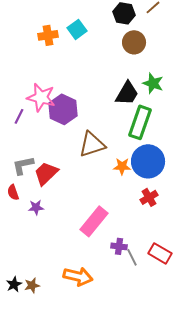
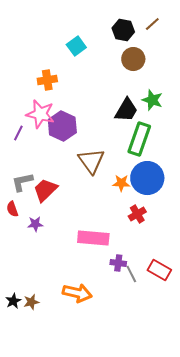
orange cross: (48, 35) -> (47, 80), moved
brown triangle: (92, 144) -> (91, 161), turned -48
red cross: (149, 197) -> (137, 214), moved
pink rectangle: (94, 221) -> (93, 238), turned 56

